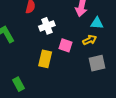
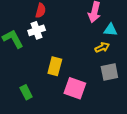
white cross: (47, 26) -> (37, 30), moved
pink square: (65, 45) -> (75, 88), moved, size x1.5

